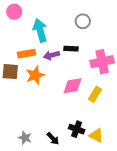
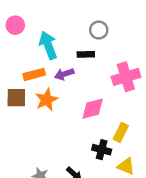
black rectangle: (71, 49) -> (86, 54), moved
yellow rectangle: (95, 94) -> (121, 132), moved
black cross: (77, 129) -> (102, 150), moved

